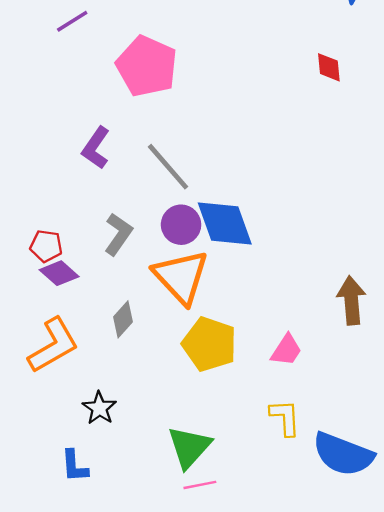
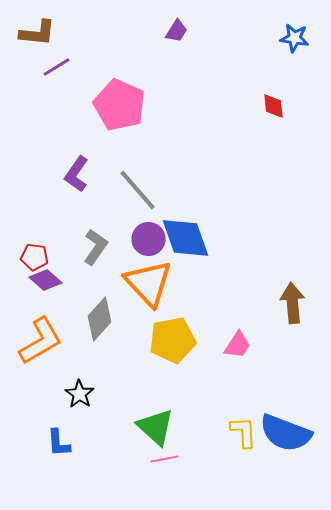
gray diamond: (123, 319) -> (100, 319), size x1.4
yellow pentagon: (209, 344) -> (172, 340), turned -30
yellow L-shape: (285, 418) -> (244, 432), moved
green triangle: (189, 447) -> (156, 427), turned -30

